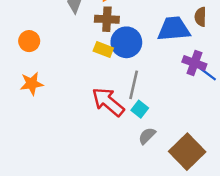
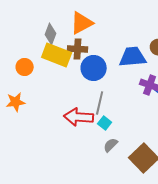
orange circle: (29, 41) -> (25, 67), moved
yellow rectangle: (103, 50) -> (57, 55), moved, size x1.8
red arrow: (108, 102) -> (79, 117), turned -36

